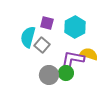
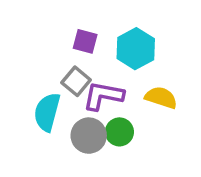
cyan semicircle: (28, 37) -> (47, 112), moved
purple L-shape: (73, 59) -> (103, 96), moved

